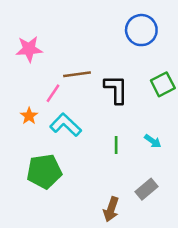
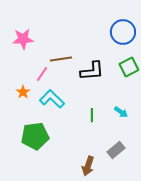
blue circle: (141, 30) -> (123, 32), moved
black L-shape: (116, 89) -> (92, 71), turned 85

